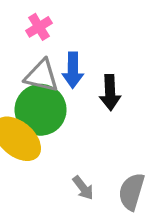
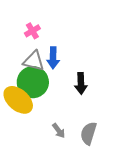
black arrow: (110, 93) -> (81, 83), moved

